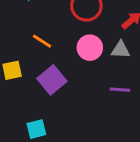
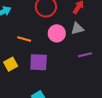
purple square: (52, 80) -> (39, 62), turned -30

